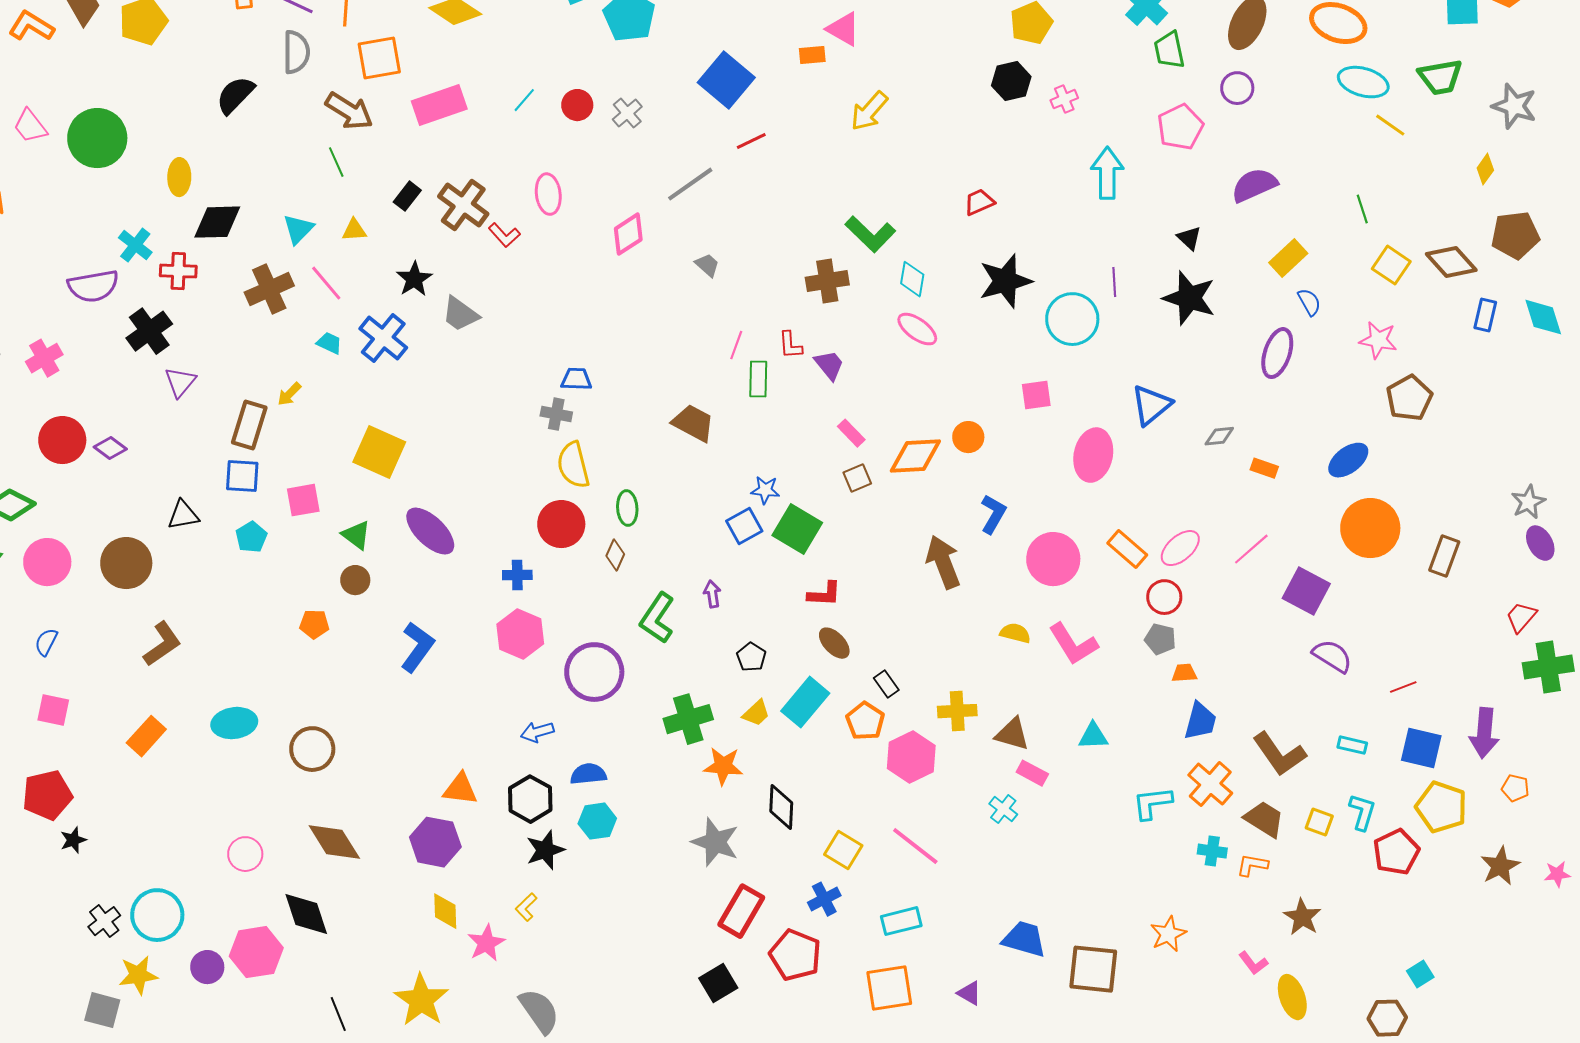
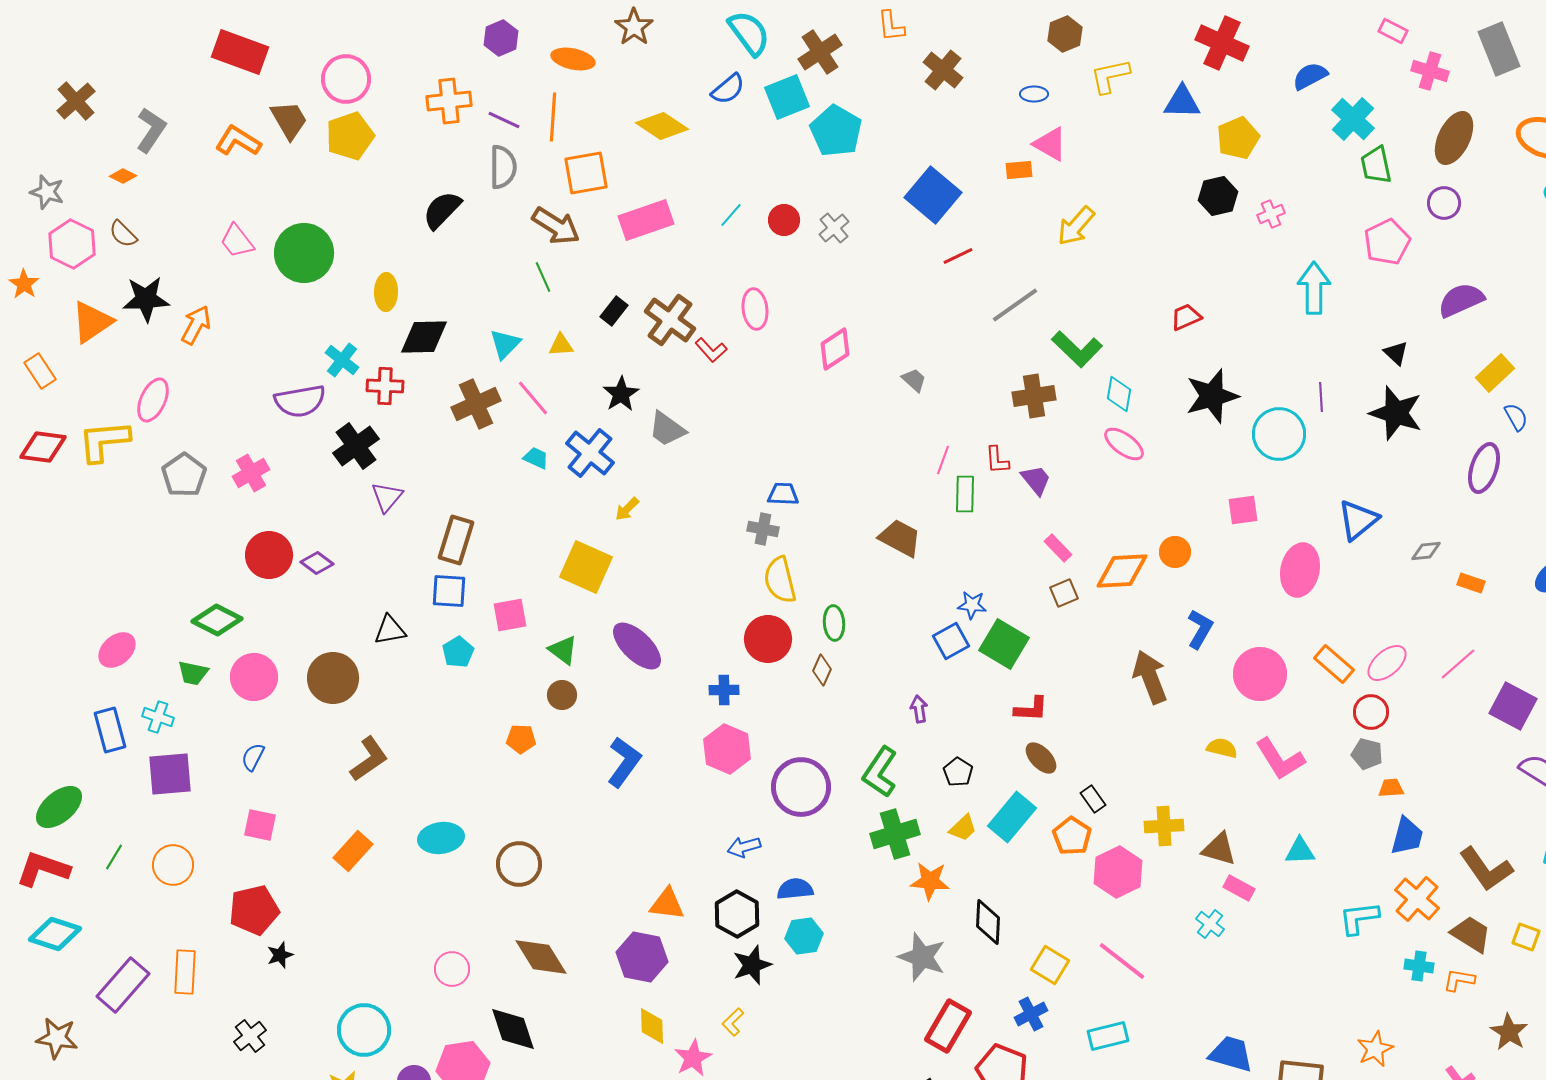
gray line: (690, 184) -> (1015, 305), moved
yellow arrow: (289, 394) -> (627, 509), moved
green L-shape: (657, 618) -> (880, 772), moved
black cross: (104, 921) -> (250, 1036), moved

